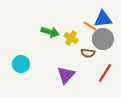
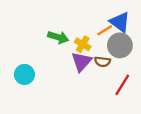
blue triangle: (103, 19) -> (120, 22), turned 42
orange line: (90, 26) -> (105, 30), turned -64
purple triangle: (66, 75) -> (81, 62), moved

